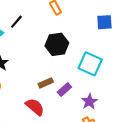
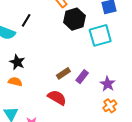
black hexagon: (57, 44) -> (74, 19), moved
cyan square: (90, 64) -> (100, 35), moved, turned -30

